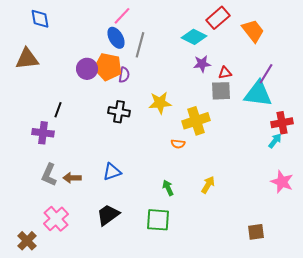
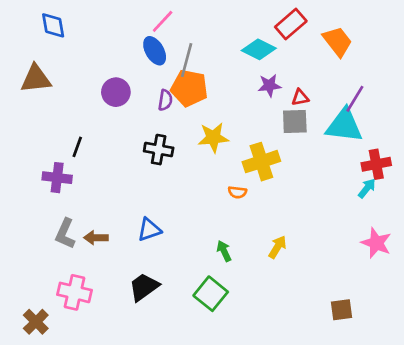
orange pentagon: (108, 67) -> (189, 88), moved
pink cross: (56, 219) -> (74, 292), turned -35
green square: (158, 220) -> (211, 294), turned 35

